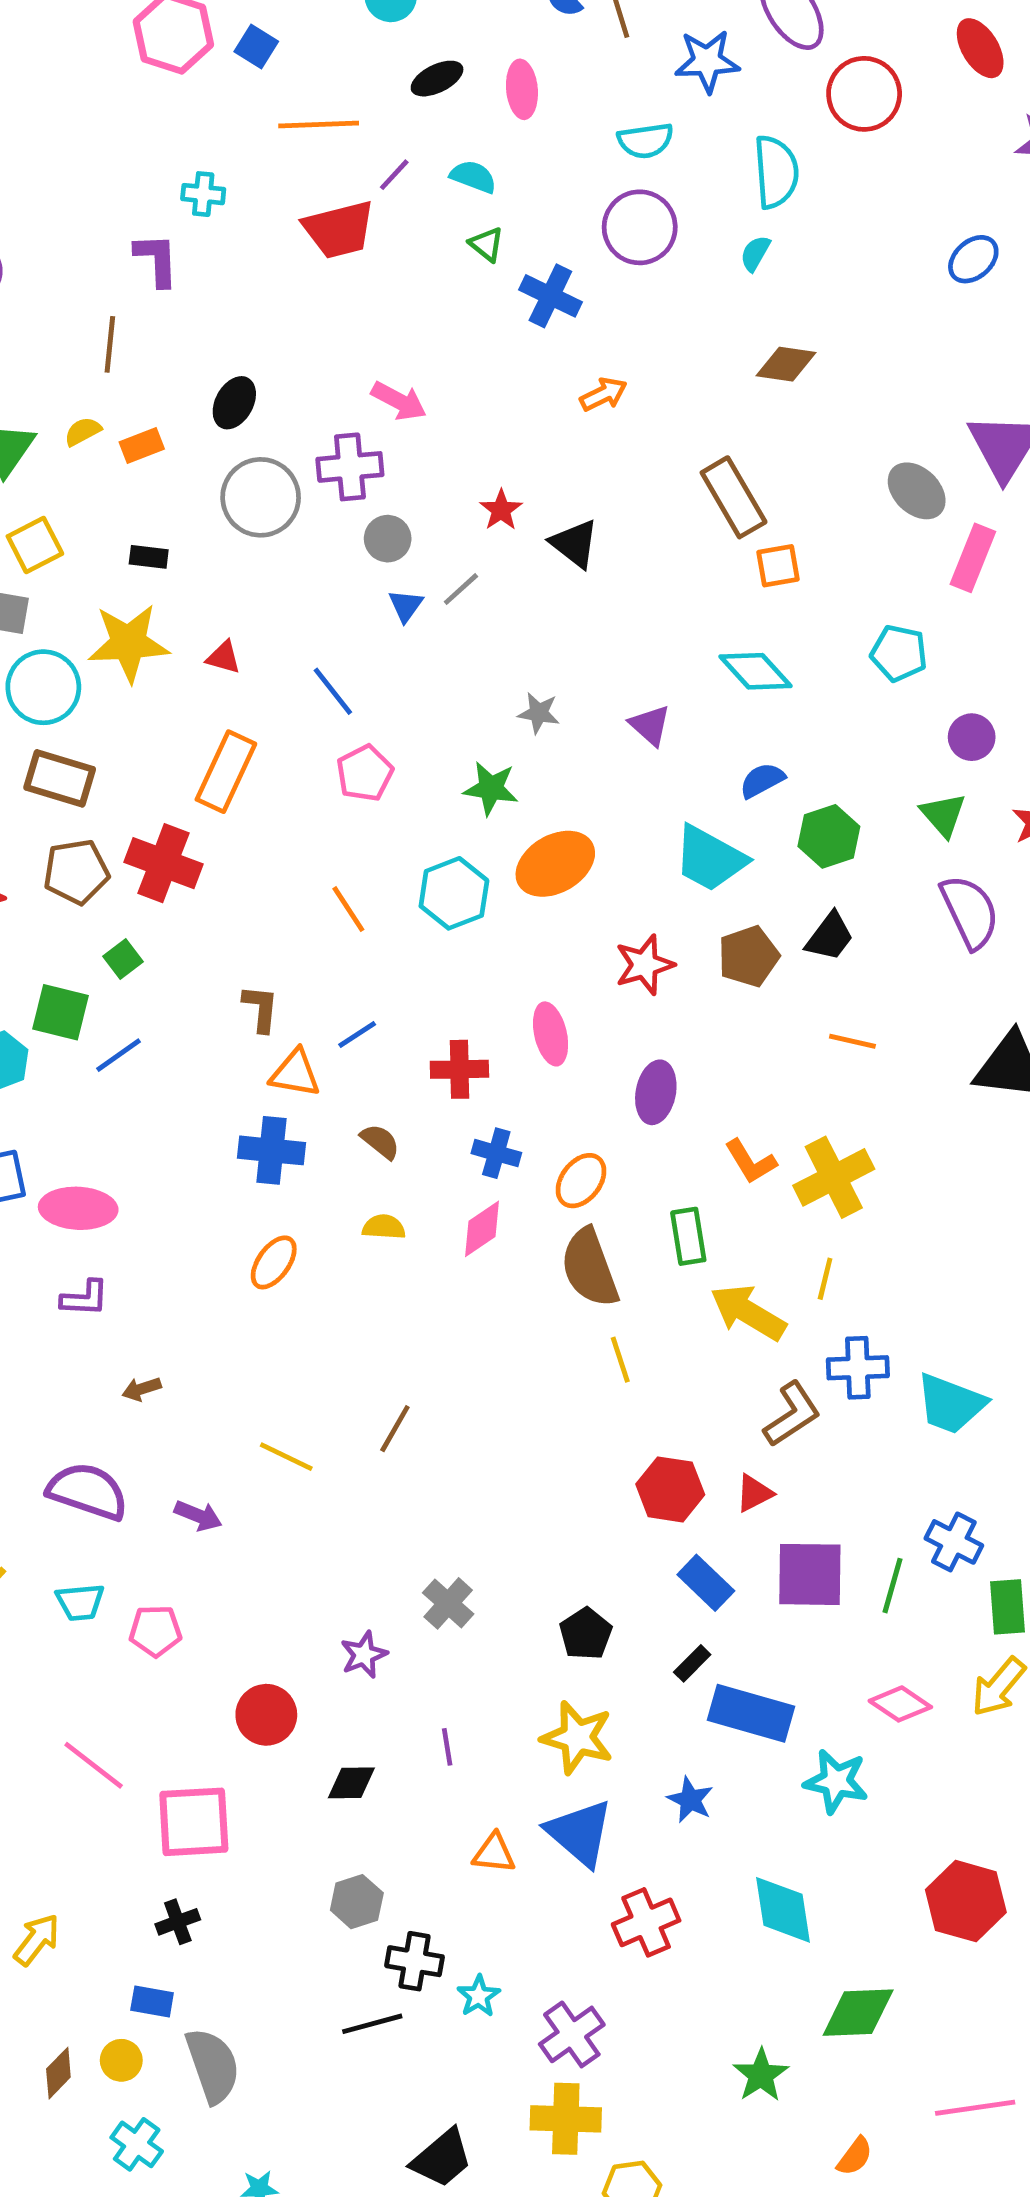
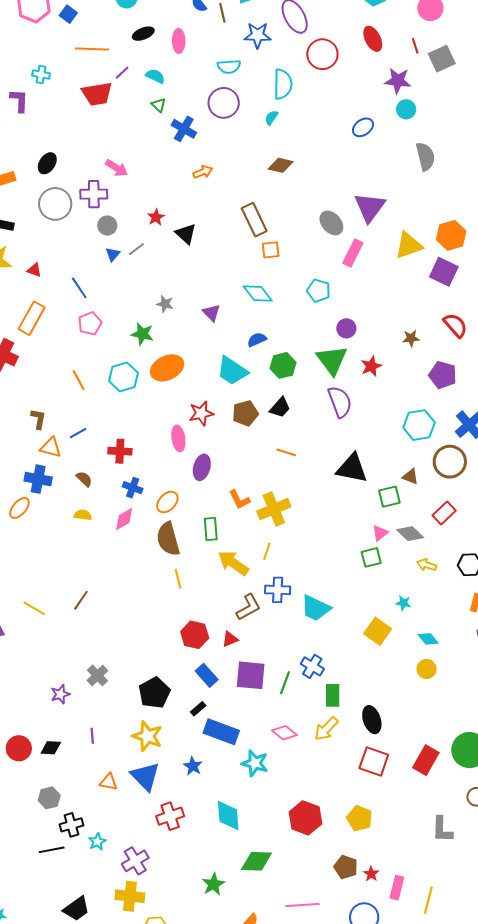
green triangle: (943, 815) -> (332, 360), size x1.6
pink ellipse: (551, 1034) -> (178, 438), moved
orange ellipse: (274, 1262) -> (19, 508), moved
black pentagon: (586, 1634) -> (154, 693), size x1.4
red circle: (266, 1715) -> (19, 748), moved
black cross: (414, 1961) -> (71, 825), turned -30

